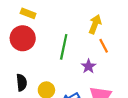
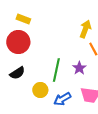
green line: (64, 47) -> (56, 70), moved
black semicircle: (22, 83) -> (17, 73), moved, turned 63

